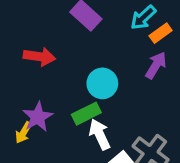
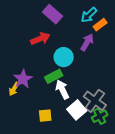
red arrow: (39, 57) -> (40, 39), moved, turned -30
purple arrow: (156, 65) -> (87, 42), moved

